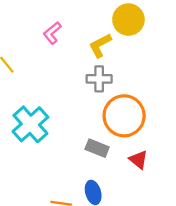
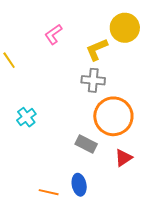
cyan cross: (30, 124) -> (26, 117), size x0.6
red triangle: (138, 160) -> (123, 158), turned 42

